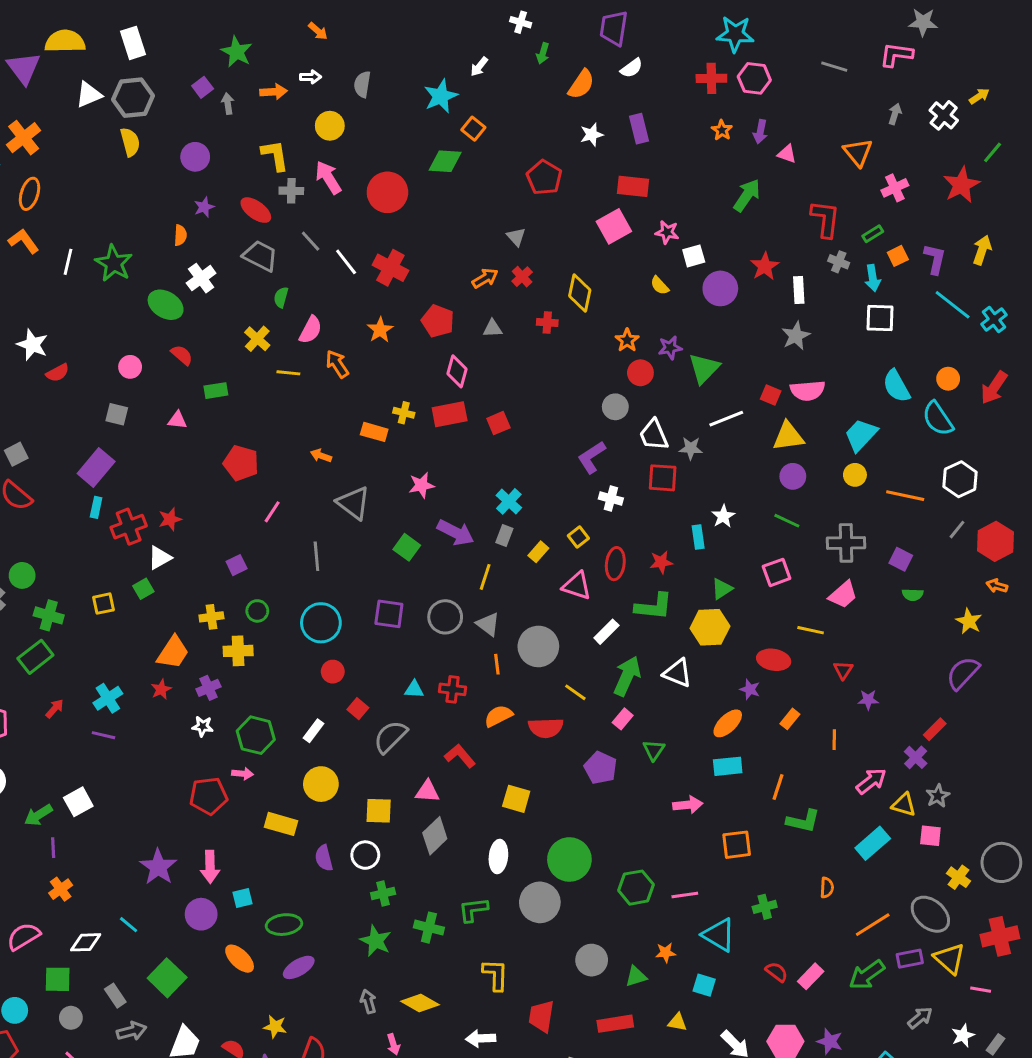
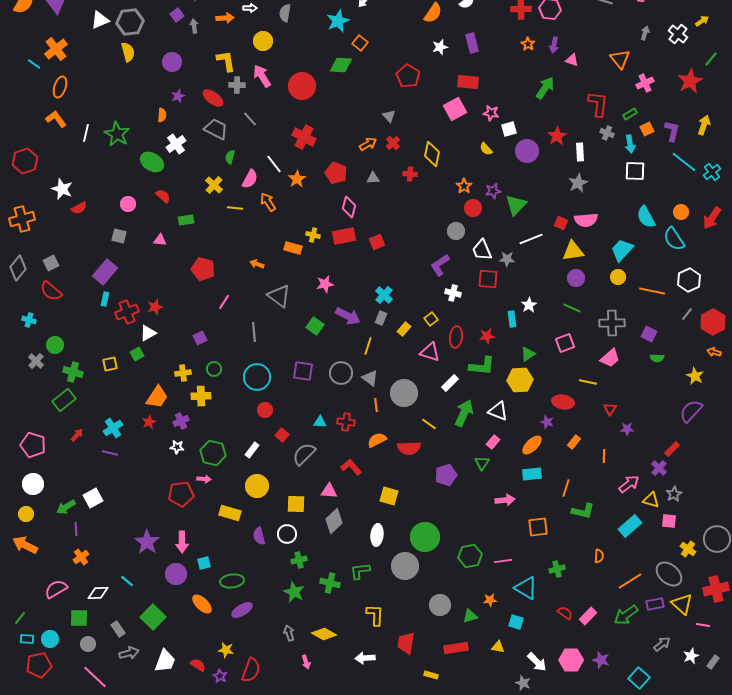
white line: (346, 262) -> (274, 164), moved
pink rectangle: (623, 719) -> (493, 442), moved
purple pentagon: (600, 768) -> (446, 475), turned 30

